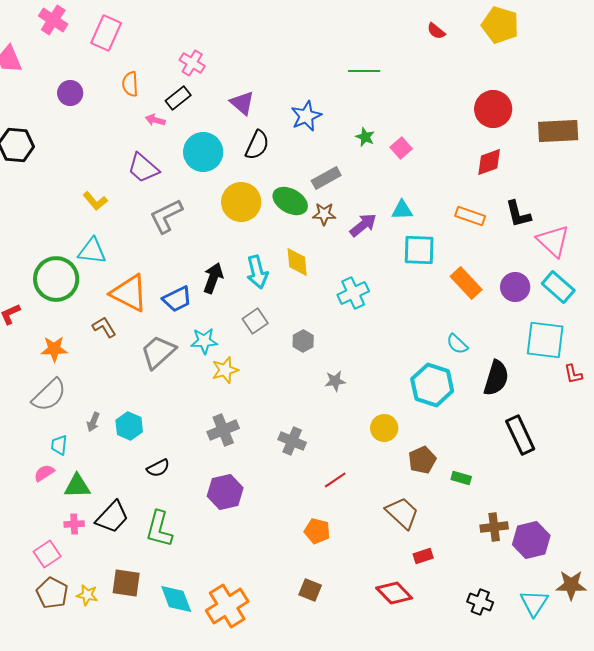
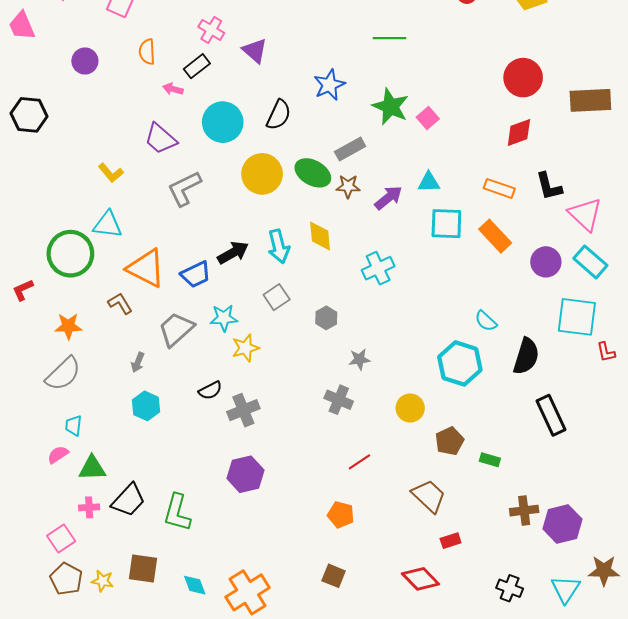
purple triangle: (242, 103) -> (255, 51), moved
green star: (365, 137) -> (390, 107), size x1.8
black arrow: (213, 278) -> (233, 253), turned 40
orange rectangle: (466, 283) -> (495, 236), moved
gray arrow: (93, 422) -> (138, 362), moved
gray cross: (292, 441) -> (339, 400), moved
black semicircle: (158, 468) -> (210, 390), moved
cyan diamond: (176, 599) -> (195, 585), size x0.7

